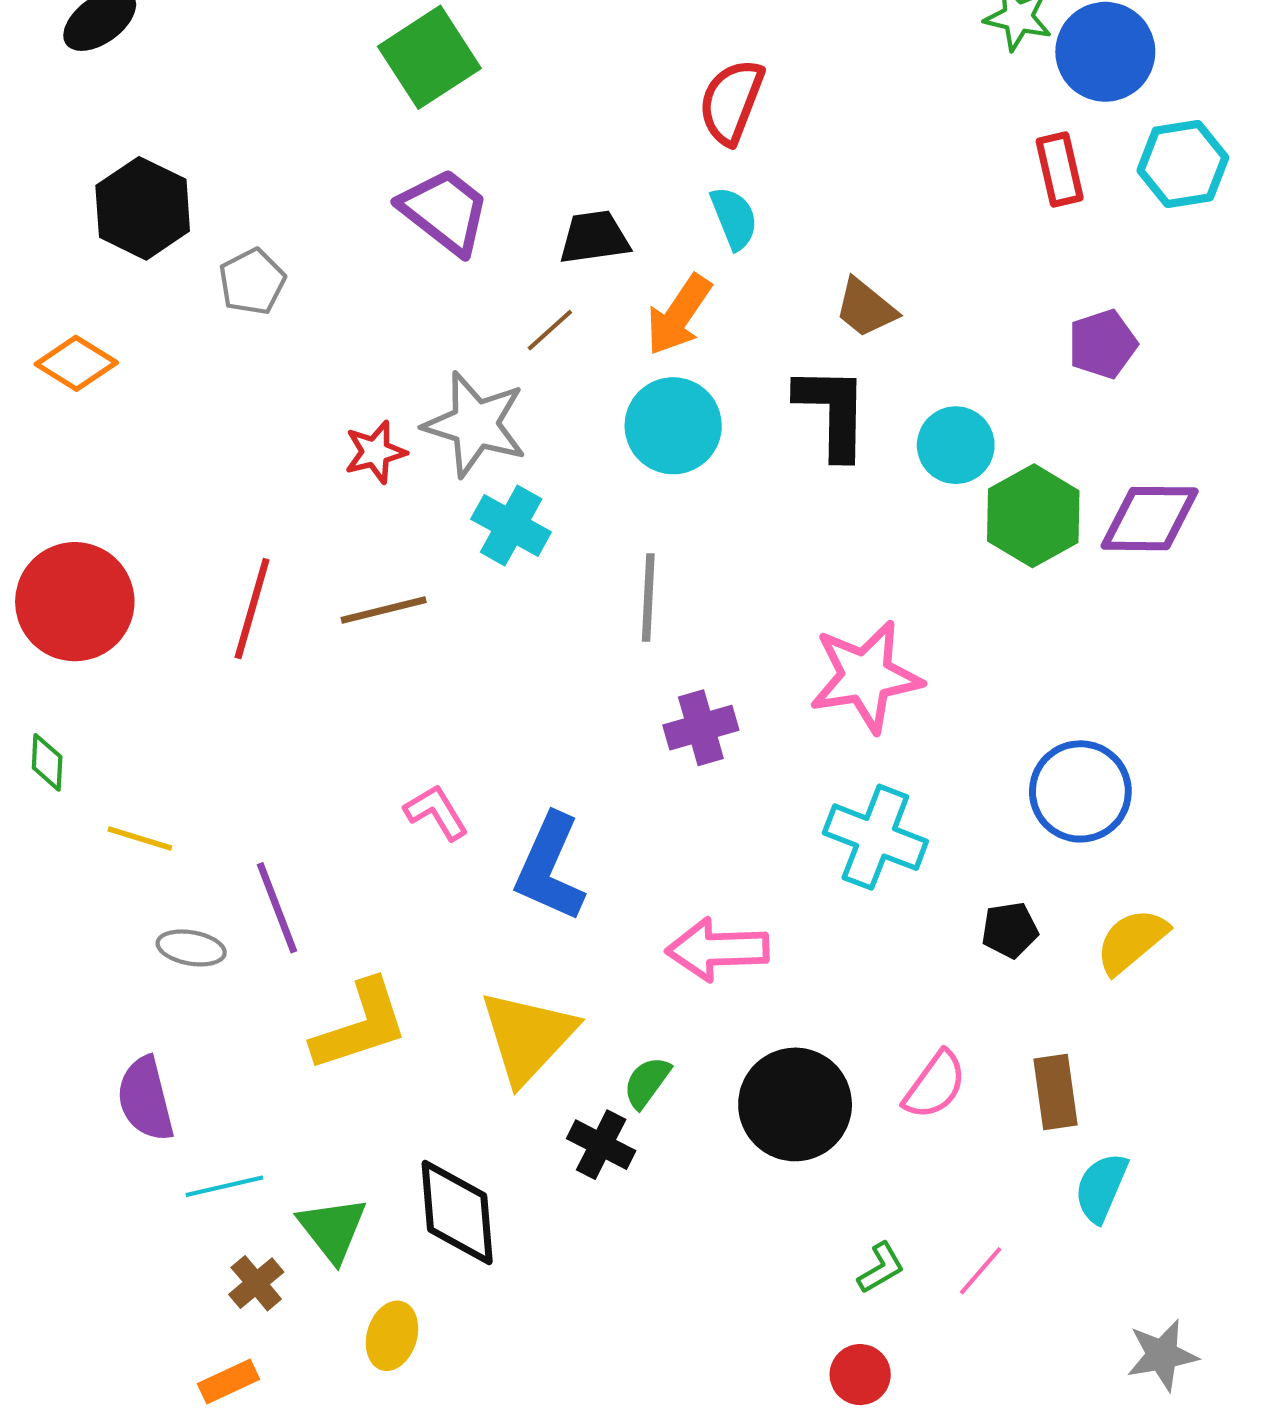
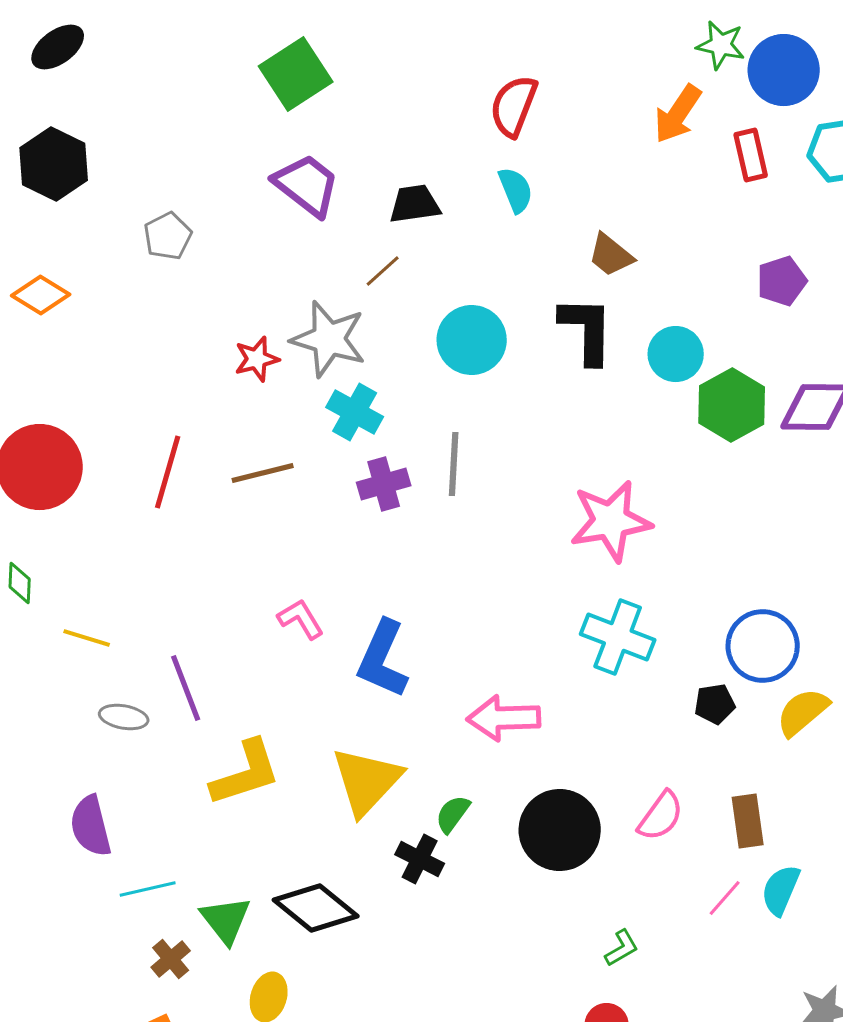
black hexagon: (143, 208) -> (54, 164), moved
orange arrow: (679, 315) -> (678, 114), moved
purple cross: (701, 728) -> (384, 484), moved
blue circle: (1080, 791) -> (763, 646), moved
black diamond: (457, 1213) -> (316, 908), turned -46
pink line: (981, 1271) -> (725, 898), moved

